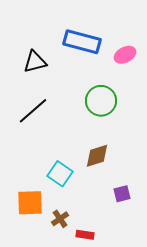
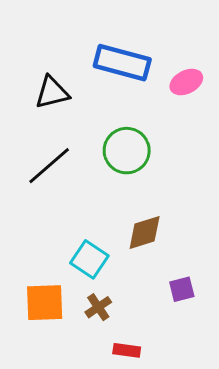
green circle: (101, 101) -> (127, 151), moved
brown cross: (60, 219) -> (98, 307), moved

